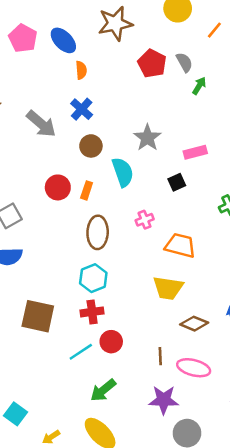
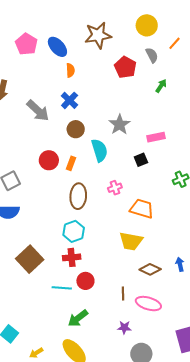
gray semicircle: (184, 62) -> (152, 55), moved
brown square: (38, 316) -> (30, 259), turned 32
cyan line: (81, 352) -> (62, 288), turned 36
purple star: (164, 400) -> (124, 327), size x0.6

